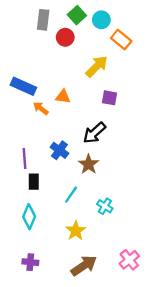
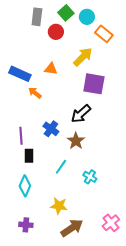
orange triangle: (63, 97) -> (51, 69), moved
purple square: (110, 98) -> (94, 84), size x1.6
yellow star: (76, 231) -> (59, 206), moved, turned -30

